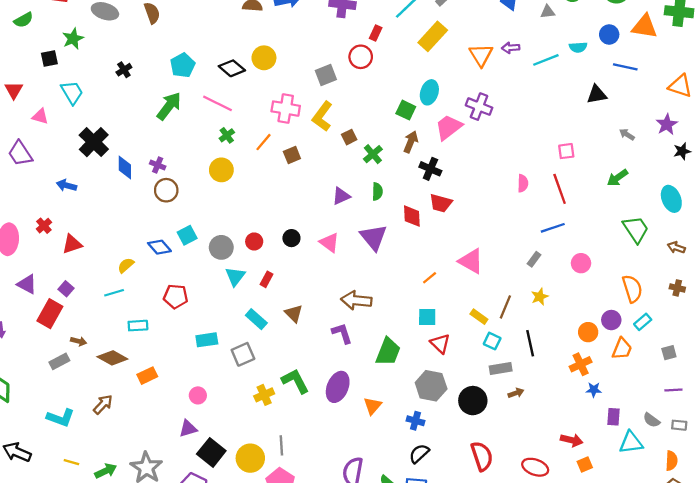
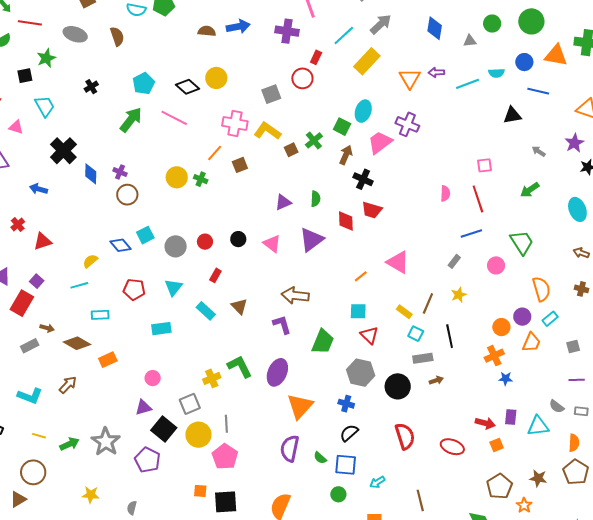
yellow L-shape: (322, 116) -> (267, 131), turned 88
green cross: (227, 135) -> (201, 179), moved, turned -32
green cross: (373, 154) -> (314, 140), moved
green trapezoid: (636, 229) -> (522, 242), moved
purple triangle: (374, 237) -> (311, 240), turned 32
cyan triangle: (235, 276) -> (173, 287), moved
gray square: (243, 354) -> (190, 404), moved
orange triangle: (373, 406) -> (300, 406), moved, size x1.6
purple rectangle: (613, 417) -> (511, 417), moved

